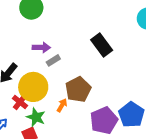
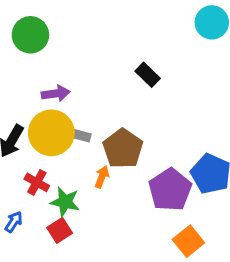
black rectangle: (102, 45) -> (148, 75), size x0.7
gray rectangle: (53, 60) -> (80, 135), moved, turned 56
yellow circle: (33, 87) -> (51, 133), moved

